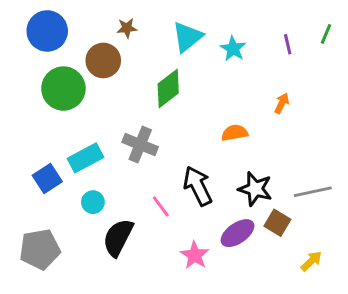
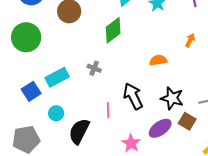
green circle: (63, 89) -> (26, 37), moved
gray cross: (140, 145) -> (94, 68), size x0.6
cyan circle: (93, 202) -> (56, 113), moved
pink line: (161, 207) -> (108, 110), turned 35

